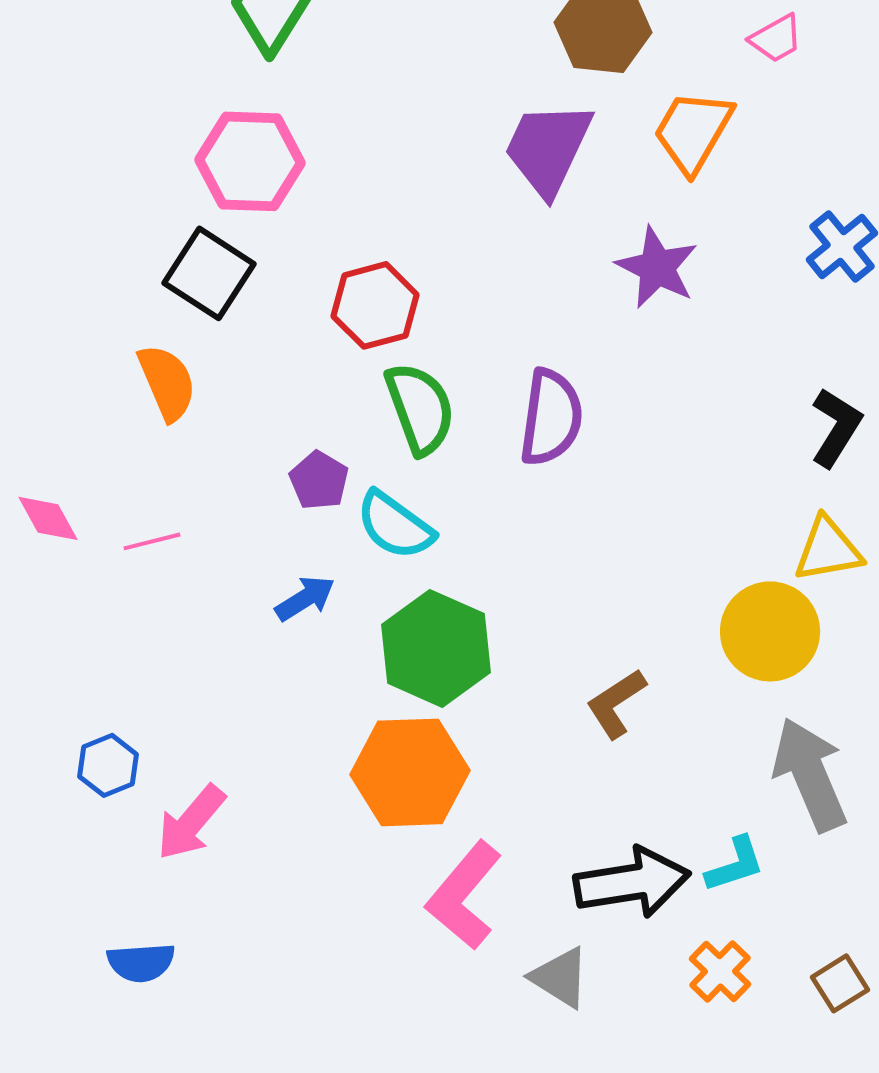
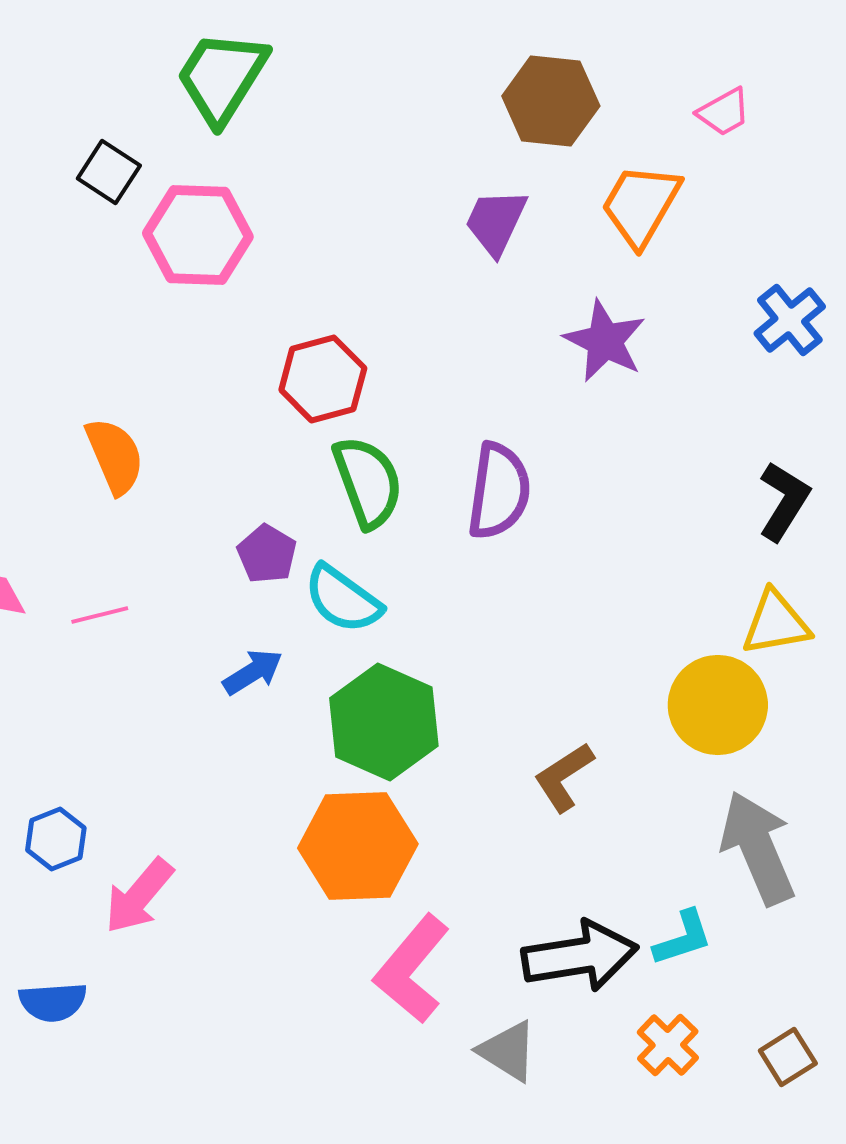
purple trapezoid: (548, 148) -> (496, 222), size x0.7
black square: (209, 273) -> (109, 172), moved, size x0.7
blue semicircle: (141, 962) -> (53, 1002), moved

